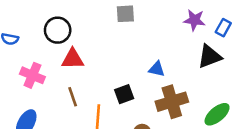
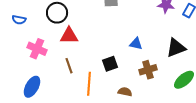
black triangle: (209, 57) -> (176, 48), moved
brown cross: (172, 102) -> (148, 70), size x0.7

